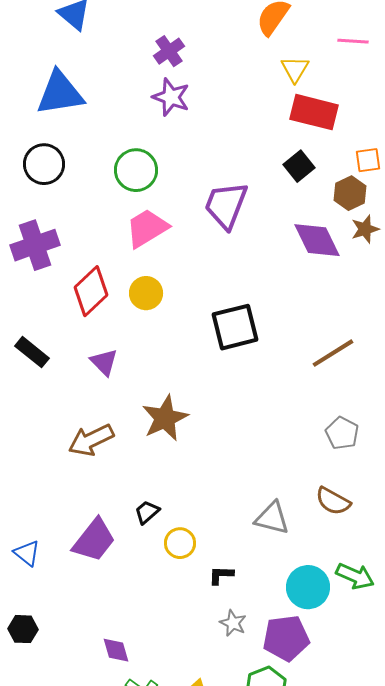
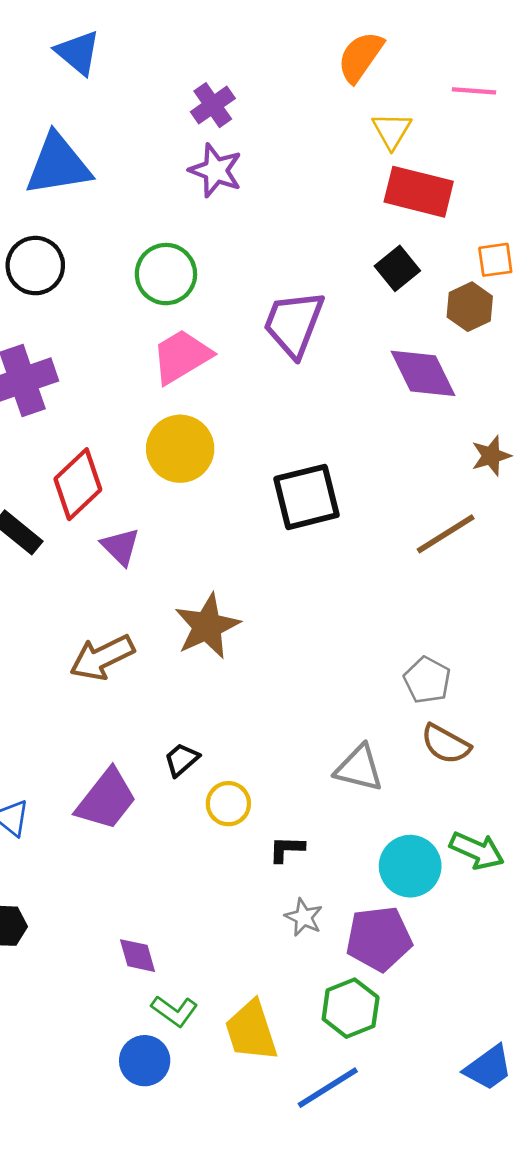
brown star: (365, 229) -> (491, 456), moved
red diamond: (91, 291) -> (78, 484), moved
yellow circle: (146, 293) -> (180, 449), size x1.4
gray pentagon: (342, 433) -> (427, 680), moved

